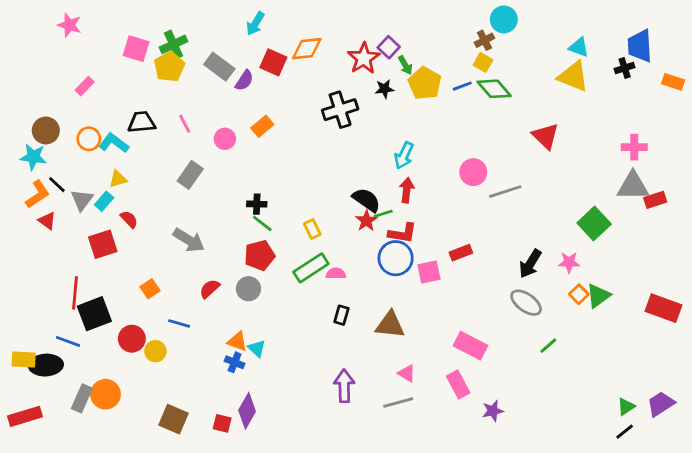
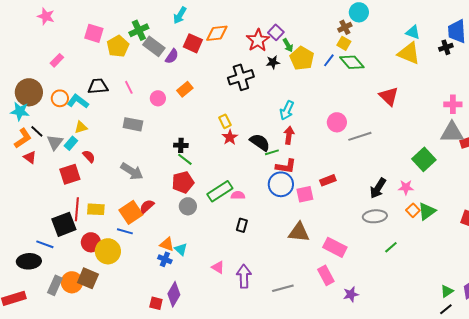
green cross: (173, 44) -> (139, 30), moved
blue line: (462, 86) -> (329, 60), turned -32
brown circle: (46, 130) -> (29, 92), size x1.4
gray rectangle: (190, 175) -> (133, 124), turned 66
red star: (366, 221) -> (230, 137), moved
yellow rectangle: (312, 229) -> (225, 121), moved
orange square: (150, 289) -> (131, 212), moved, size x1.6
gray circle: (248, 289) -> (188, 206), moved
red line: (75, 293) -> (77, 209), moved
gray ellipse: (526, 303) -> (375, 216), turned -40
brown triangle: (390, 325) -> (299, 232), moved
yellow circle: (155, 351) -> (108, 251), size x1.6
yellow rectangle: (24, 359) -> (96, 209), moved
pink triangle: (407, 373) -> (218, 267), moved
brown square: (173, 419) -> (88, 278), moved

